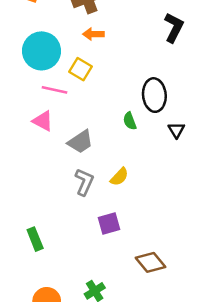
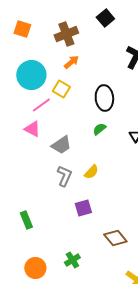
orange arrow: (93, 34) -> (71, 62), turned 140
pink line: (54, 90) -> (41, 105), turned -48
black ellipse: (154, 95) -> (104, 98), moved
green semicircle: (130, 121) -> (99, 129), turned 72

